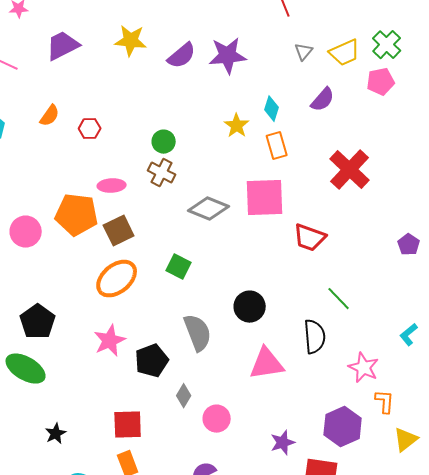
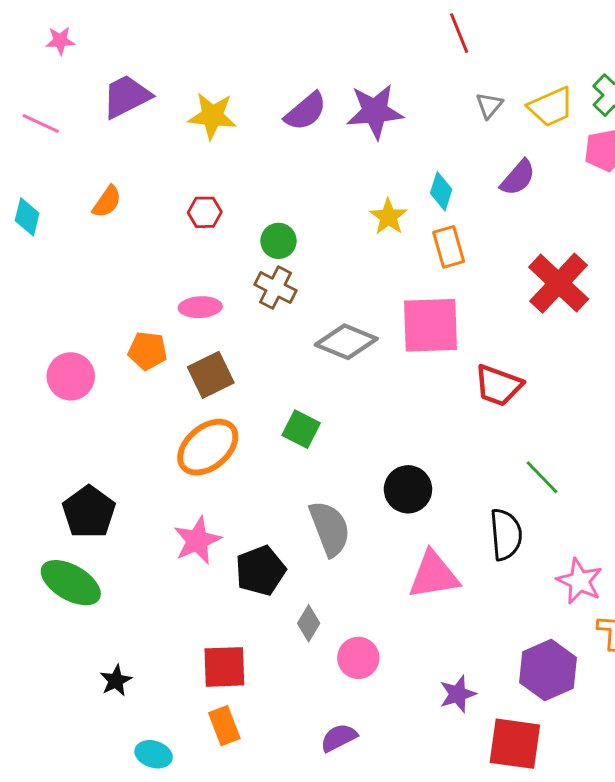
yellow star: (131, 41) -> (212, 116), moved
red hexagon: (90, 129) -> (205, 212), moved
orange pentagon: (77, 215) -> (148, 351), size x0.6

